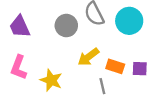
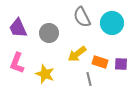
gray circle: (66, 26) -> (49, 33), moved

